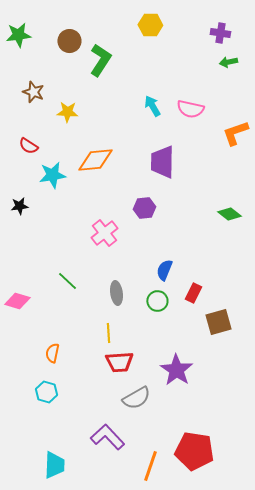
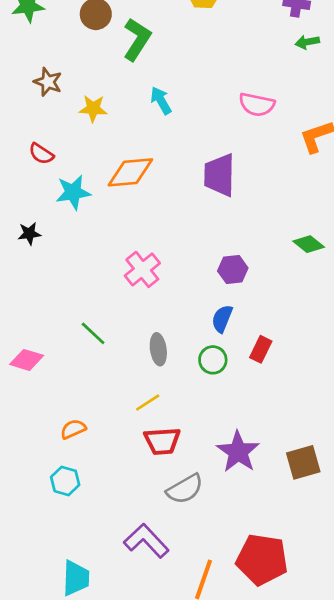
cyan arrow: (152, 106) -> (161, 101), moved
purple hexagon: (144, 208) -> (233, 269), moved
brown square: (218, 322) -> (303, 462), moved
yellow line: (108, 333) -> (148, 402), turned 60
orange semicircle: (52, 353) -> (73, 429), turned 54

